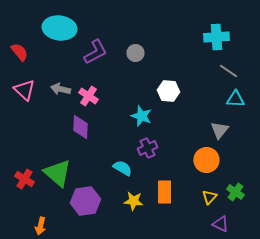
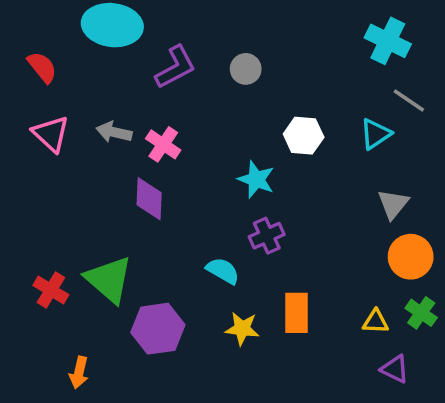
cyan cross: (216, 37) -> (388, 41), turned 30
cyan triangle: (235, 99) -> (376, 134), moved, turned -36
orange circle: (206, 160) -> (411, 257), moved
yellow triangle: (209, 197) -> (376, 322), turned 49

